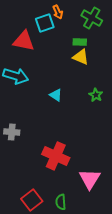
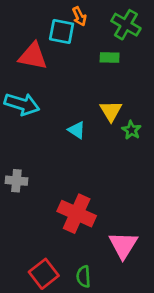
cyan square: (45, 23) -> (62, 31), turned 30
yellow triangle: (81, 57) -> (111, 111), moved, turned 36

